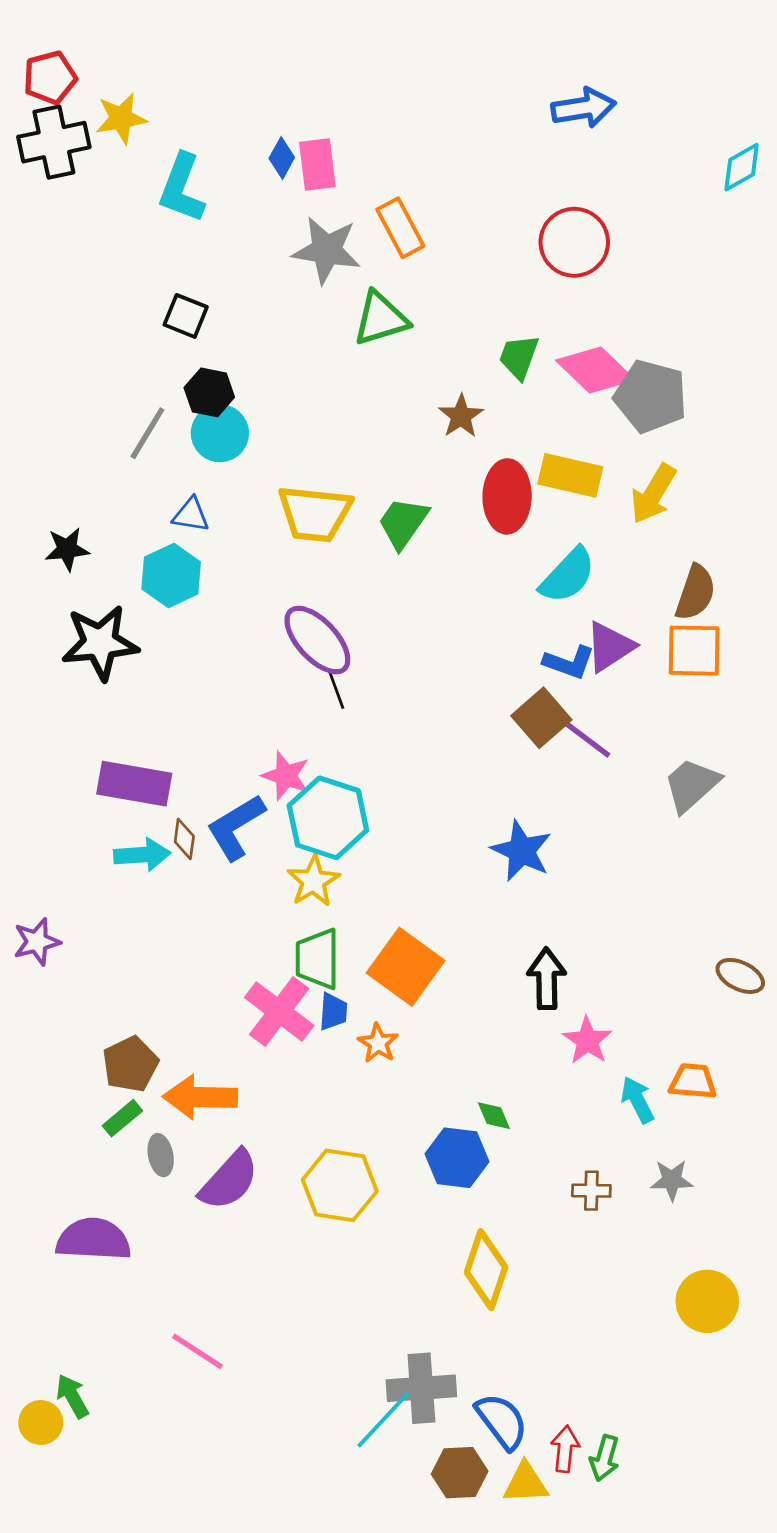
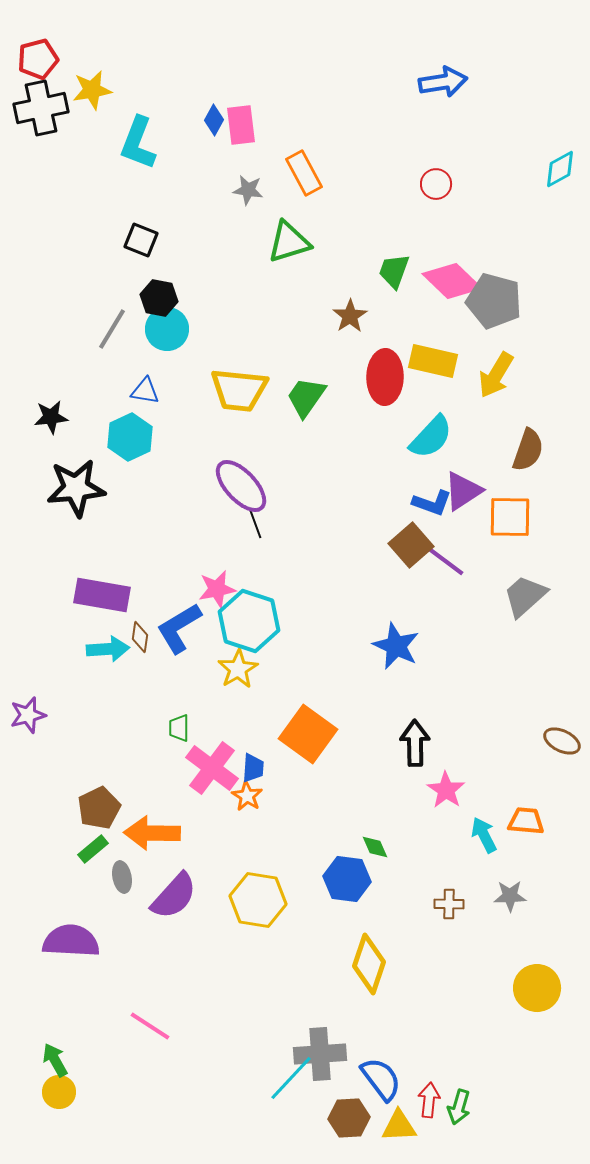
cyan diamond: (742, 167) -> (560, 169), moved
red circle: (574, 242) -> (436, 184), size x0.6
gray star: (327, 250) -> (248, 190), size x0.6
orange square: (694, 651) -> (510, 517), moved
pink star: (286, 776) -> (217, 589), turned -30
green trapezoid: (317, 959) -> (179, 728), moved, size x0.6
orange star: (378, 1043) -> (247, 796), moved
yellow circle: (41, 1423) -> (59, 1092), moved

